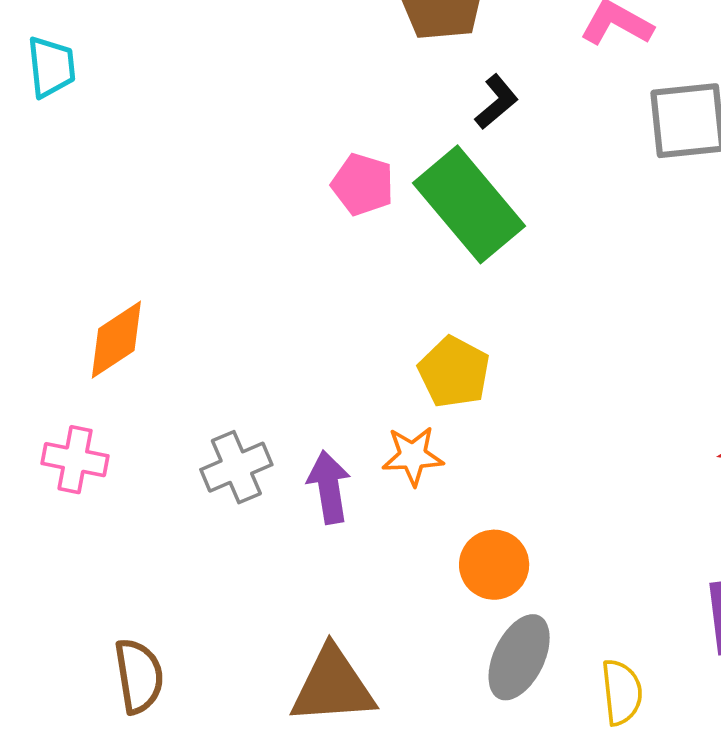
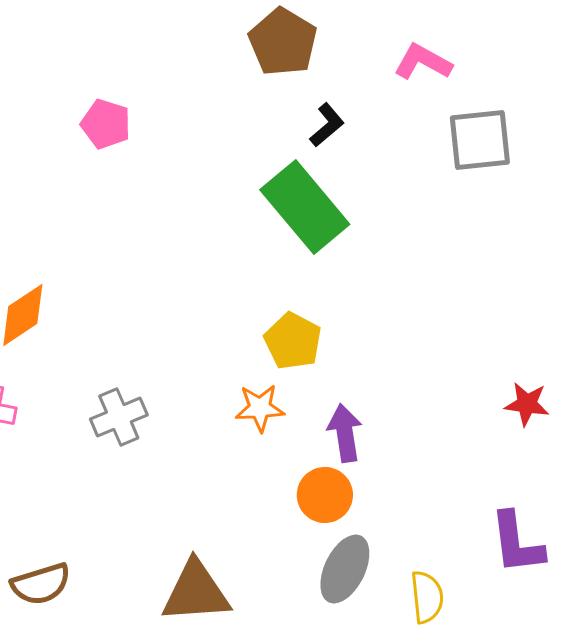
pink pentagon: (363, 184) -> (106, 124), moved
purple arrow: (329, 487) -> (345, 433), moved
brown semicircle: (139, 676) -> (41, 584), turned 82

